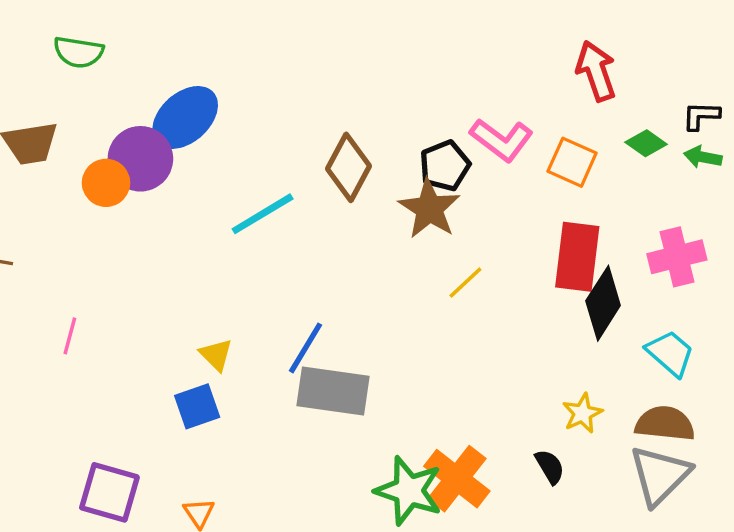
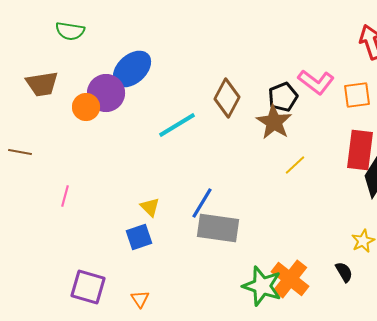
orange square: (572, 162) -> (357, 95), turned -32

